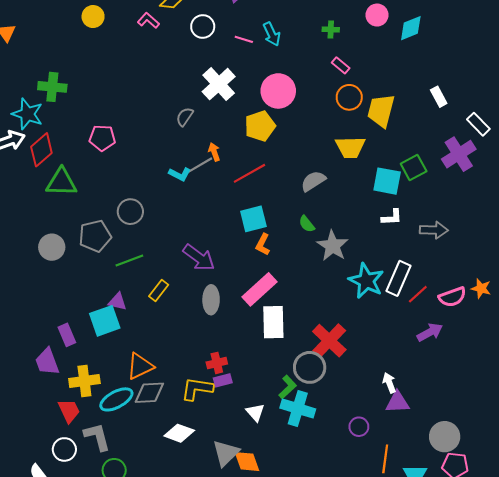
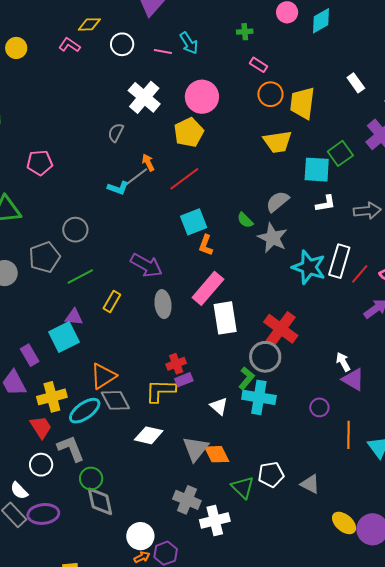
gray semicircle: (313, 181) -> (277, 202), moved
gray diamond: (149, 393) -> (115, 400), turned 72
purple triangle: (397, 402) -> (353, 379), turned 40

